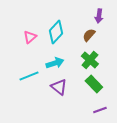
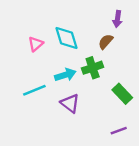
cyan diamond: (56, 32) -> (66, 38), turned -60
green cross: (90, 60) -> (93, 68), moved, turned 30
green rectangle: (94, 84) -> (122, 94), moved

